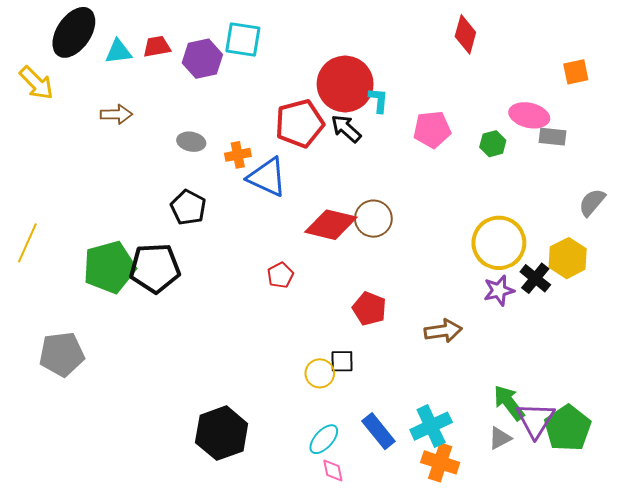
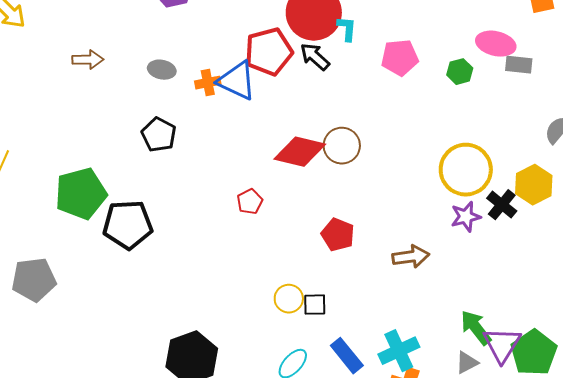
brown arrow: (116, 114) -> (88, 60), moved
blue triangle: (267, 177) -> (237, 81), moved
black pentagon: (155, 268) -> (128, 225), moved
black square: (342, 361) -> (315, 305), moved

